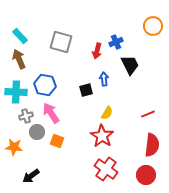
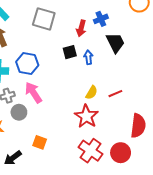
black square: (86, 90) -> (70, 52), moved
red line: (148, 114) -> (115, 94), moved
orange square: (57, 141) -> (40, 142), moved
red circle: (146, 175) -> (121, 153), moved

